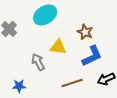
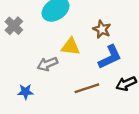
gray arrow: (38, 62) -> (47, 64), turned -84

